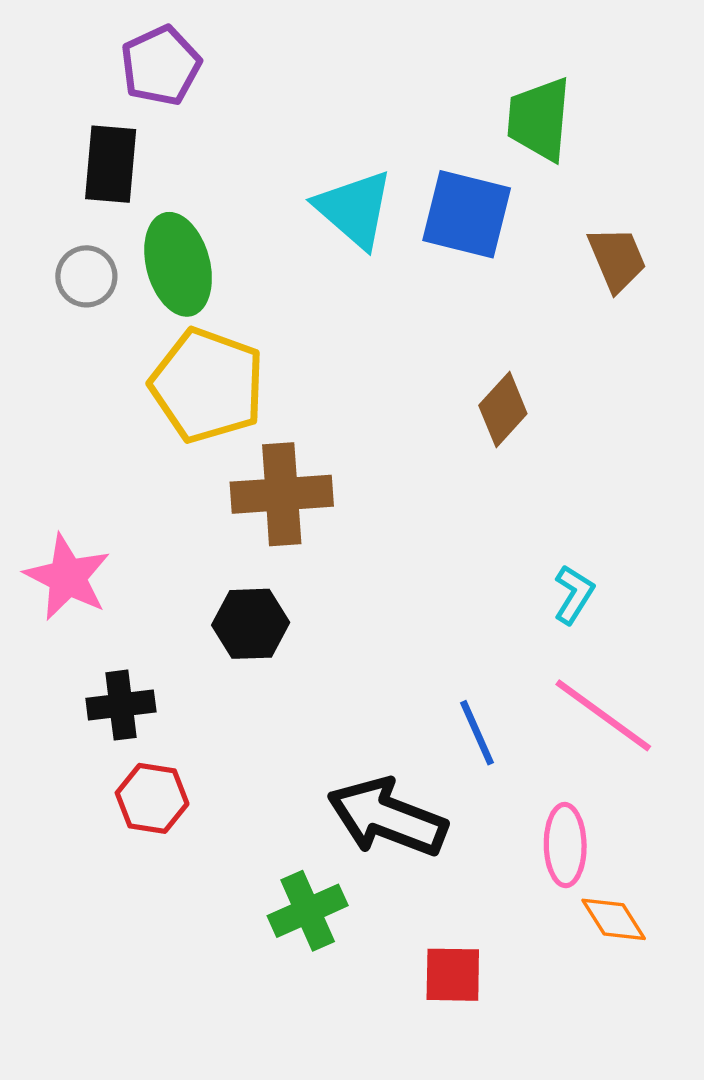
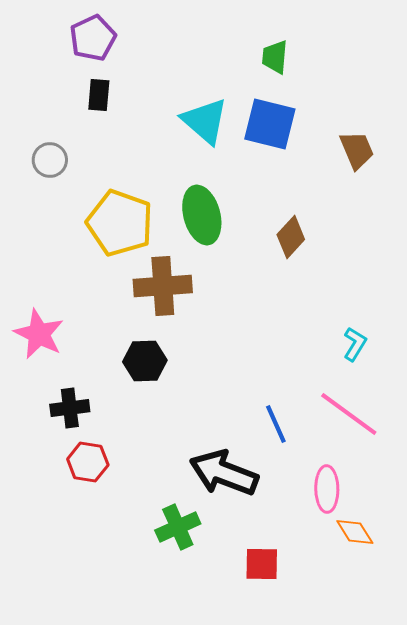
green trapezoid: (539, 119) -> (275, 57), moved, size x0.7
black rectangle: (111, 164) -> (99, 95), moved, size x0.7
green ellipse: (178, 264) -> (202, 215), moved
cyan L-shape: (574, 594) -> (355, 344), moved

